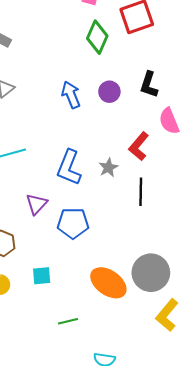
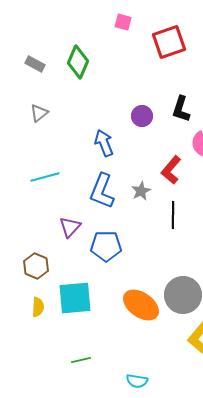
green diamond: (97, 37) -> (78, 62), moved
blue arrow: (71, 95) -> (104, 143), moved
cyan square: (42, 276) -> (75, 298), size x1.8
green line: (68, 321) -> (81, 360), moved

